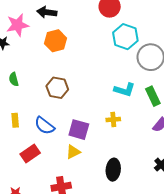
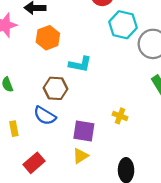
cyan L-shape: (125, 90) -> (80, 64), moved
yellow cross: (113, 119) -> (120, 116), turned 32
blue semicircle: (45, 126) -> (45, 116), moved

